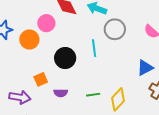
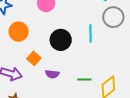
orange circle: (29, 40) -> (19, 32), moved
orange square: (41, 79) -> (34, 58), turned -32

